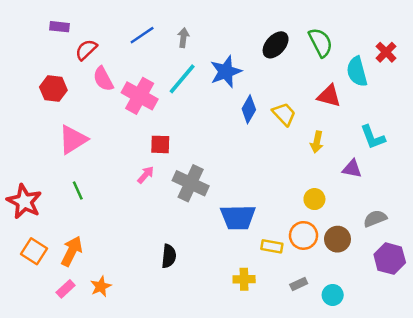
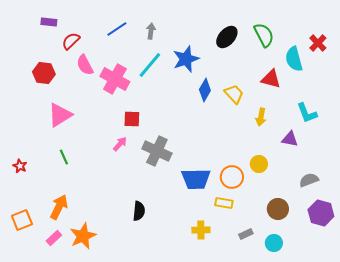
red star: (24, 201) -> (20, 166), size x0.5
orange circle: (303, 235) -> (232, 177), moved
brown circle: (337, 239) -> (278, 209), moved
orange square: (34, 251) -> (22, 220), moved, turned 35
orange star: (101, 286) -> (83, 236), size x1.5

